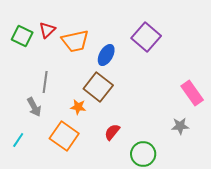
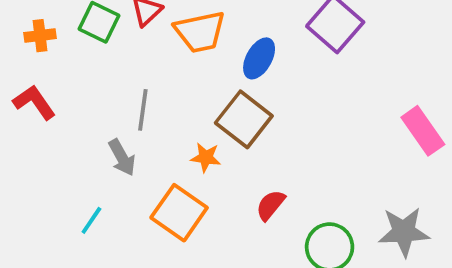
gray star: (180, 126) -> (404, 232), moved, size x1.5

